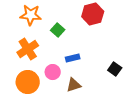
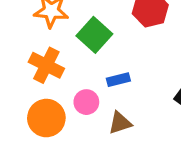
green square: (58, 30) -> (94, 35), size x1.5
orange cross: (28, 49) -> (46, 65), turned -30

